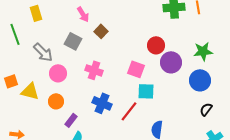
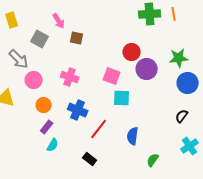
brown square: (101, 31) -> (77, 38), turned -32
gray square: (73, 41) -> (40, 39), moved
blue circle: (200, 80) -> (188, 83), moved
orange circle: (56, 101) -> (44, 105), moved
red line: (129, 111) -> (99, 129), moved

